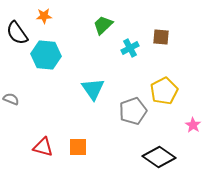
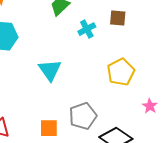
gray pentagon: (133, 111) -> (83, 116), moved
orange square: (78, 147) -> (49, 128), moved

